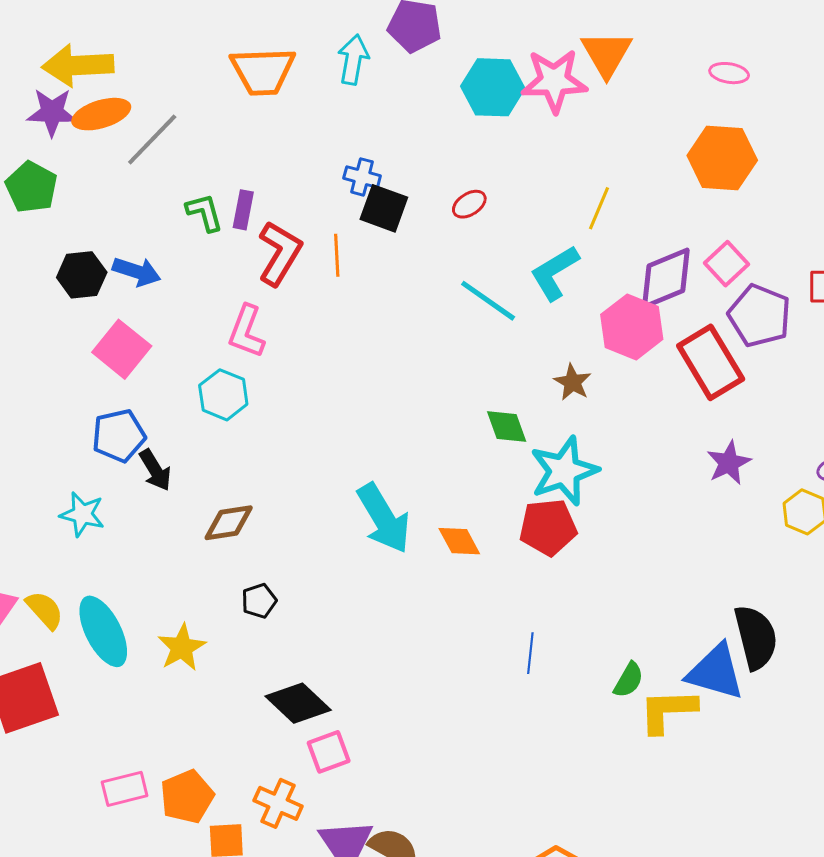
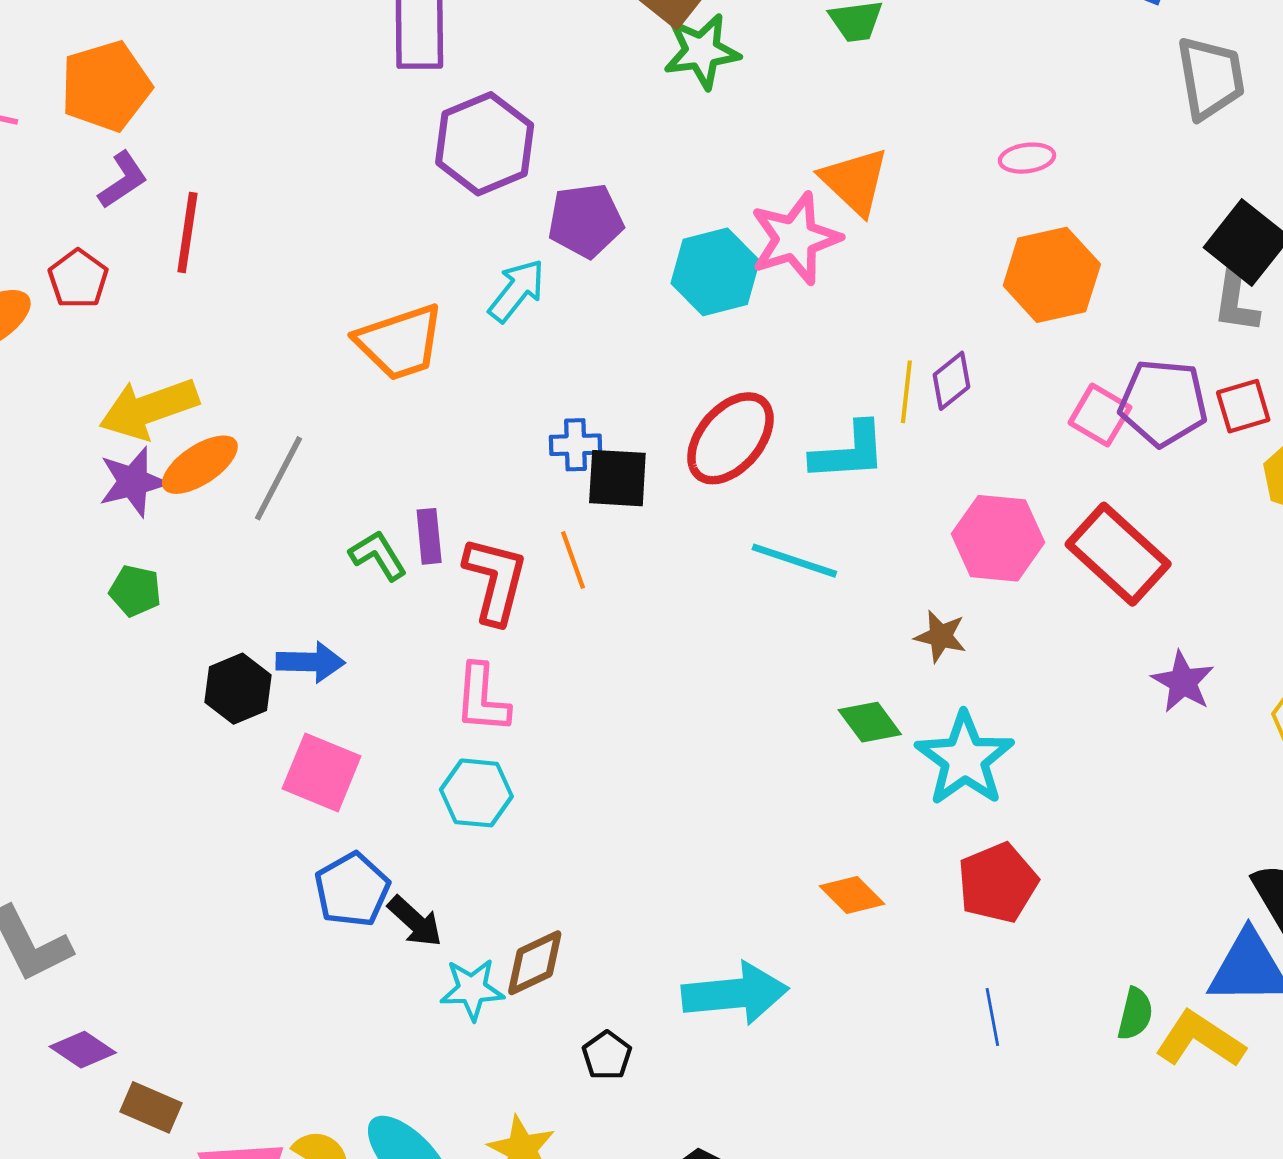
cyan arrow: (353, 60) -> (517, 291), turned 45
green pentagon: (31, 187) -> (135, 591), size x0.7
red ellipse: (469, 204) -> (730, 438), size x2.0
cyan L-shape: (555, 273) -> (849, 452), moved, turned -136
purple diamond: (666, 278) -> (952, 381), moved, size x0.6
purple pentagon: (760, 316) -> (1163, 403), moved
cyan star: (82, 514) -> (472, 989), moved
cyan arrow: (384, 518) -> (735, 993), moved, turned -48
red pentagon: (548, 527) -> (998, 883), moved
yellow L-shape: (668, 711) -> (1200, 1039), turned 52

